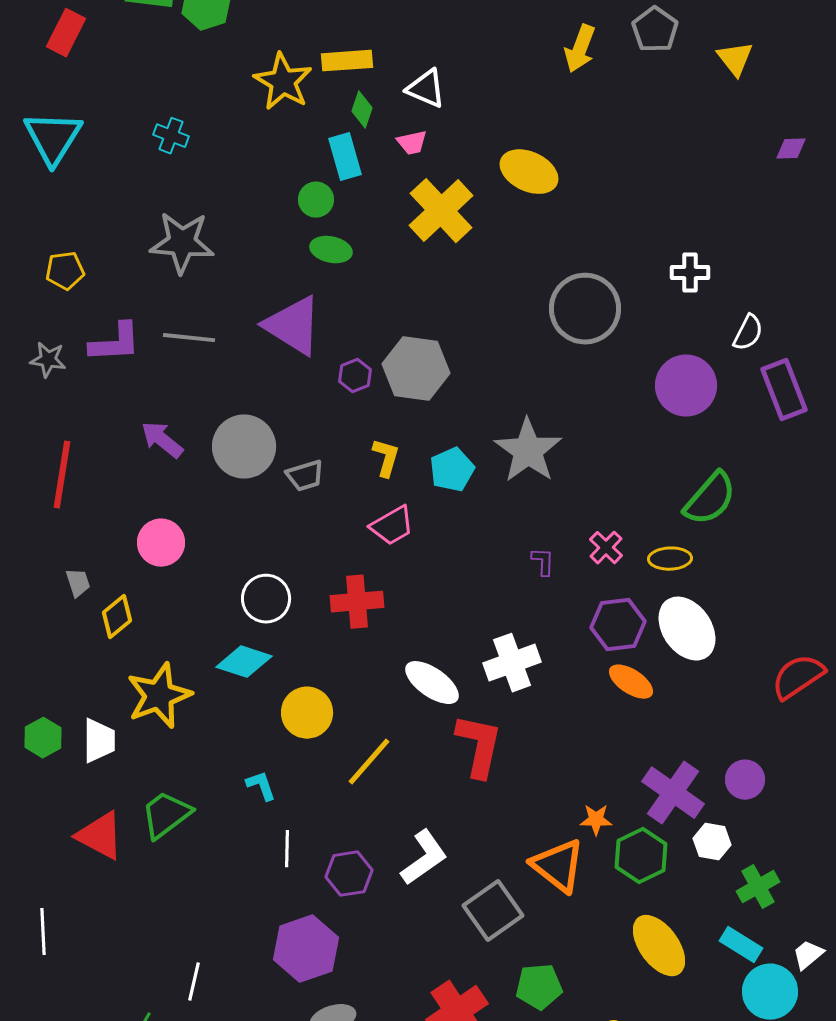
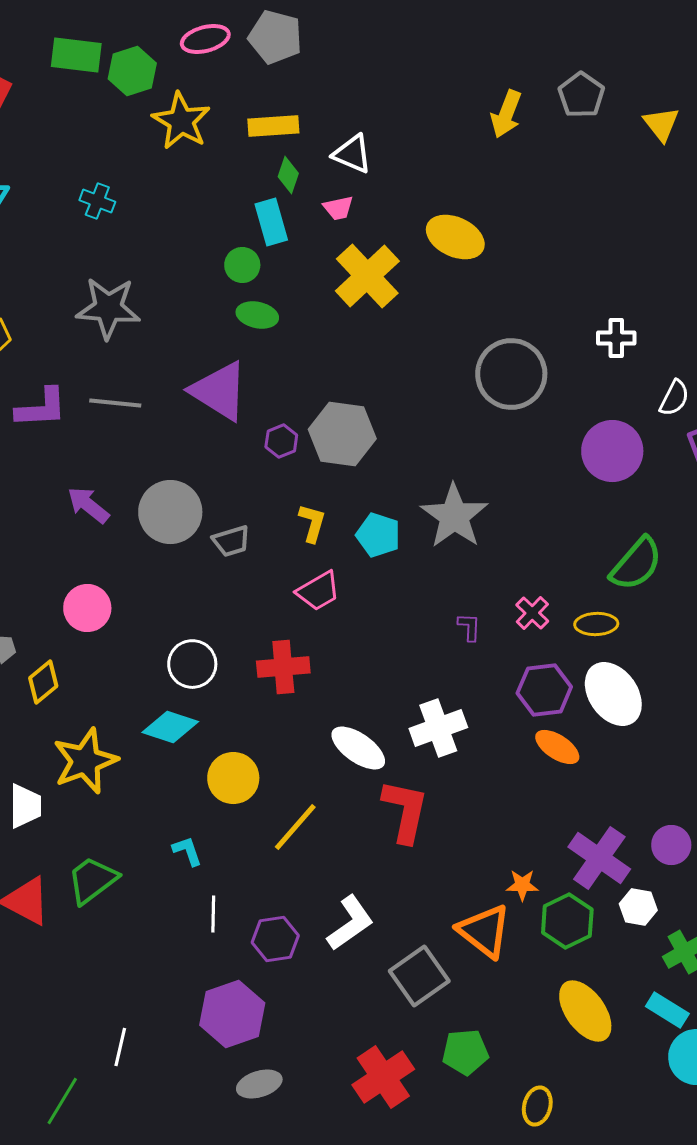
yellow star: (283, 82) -> (181, 121), moved
cyan pentagon: (452, 470) -> (378, 535), turned -30

